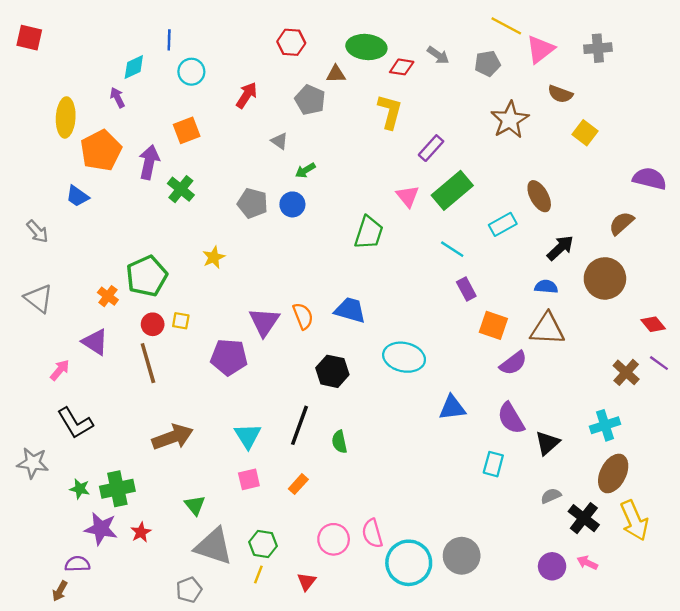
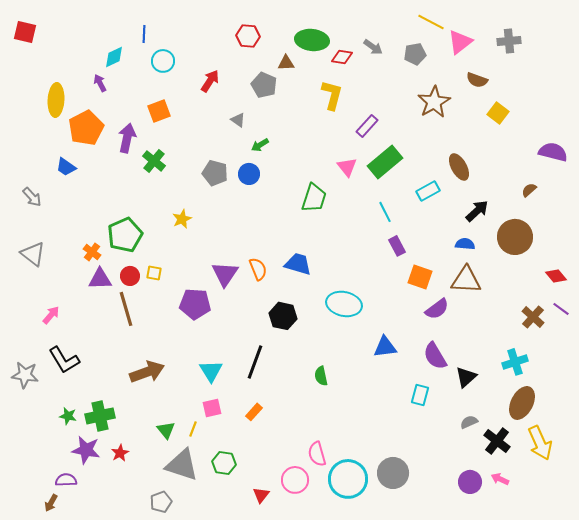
brown semicircle: (621, 223) -> (529, 190), size x0.7
cyan line: (452, 249) -> (385, 212), turned 30
purple triangle: (95, 342) -> (100, 279), moved, turned -35
green semicircle: (339, 442) -> (321, 376), moved
gray star: (33, 463) -> (25, 375), moved
pink circle: (334, 539) -> (295, 480), moved
yellow line: (258, 575) -> (193, 429), moved

